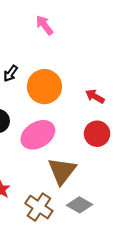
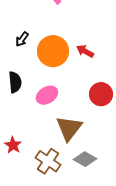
red arrow: (95, 96) -> (85, 51), moved
pink ellipse: (38, 135) -> (47, 95), size x0.7

